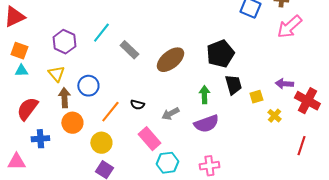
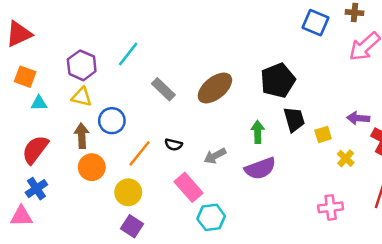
gray rectangle: (129, 50) -> (163, 89), moved
cyan triangle: (21, 71) -> (39, 103), moved
yellow triangle: (56, 74) -> (82, 97), moved, turned -36
blue cross: (40, 139) -> (36, 189), moved, turned -30
pink cross: (209, 166) -> (331, 207), moved

